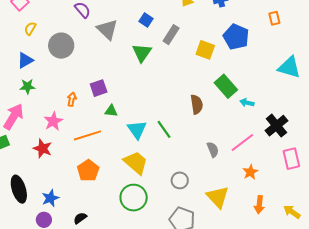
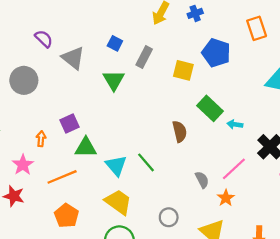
orange rectangle: (274, 18) -> (257, 28), size x1.5
green triangle: (111, 111) -> (86, 147), size x1.5
orange star: (250, 172) -> (226, 198), moved

